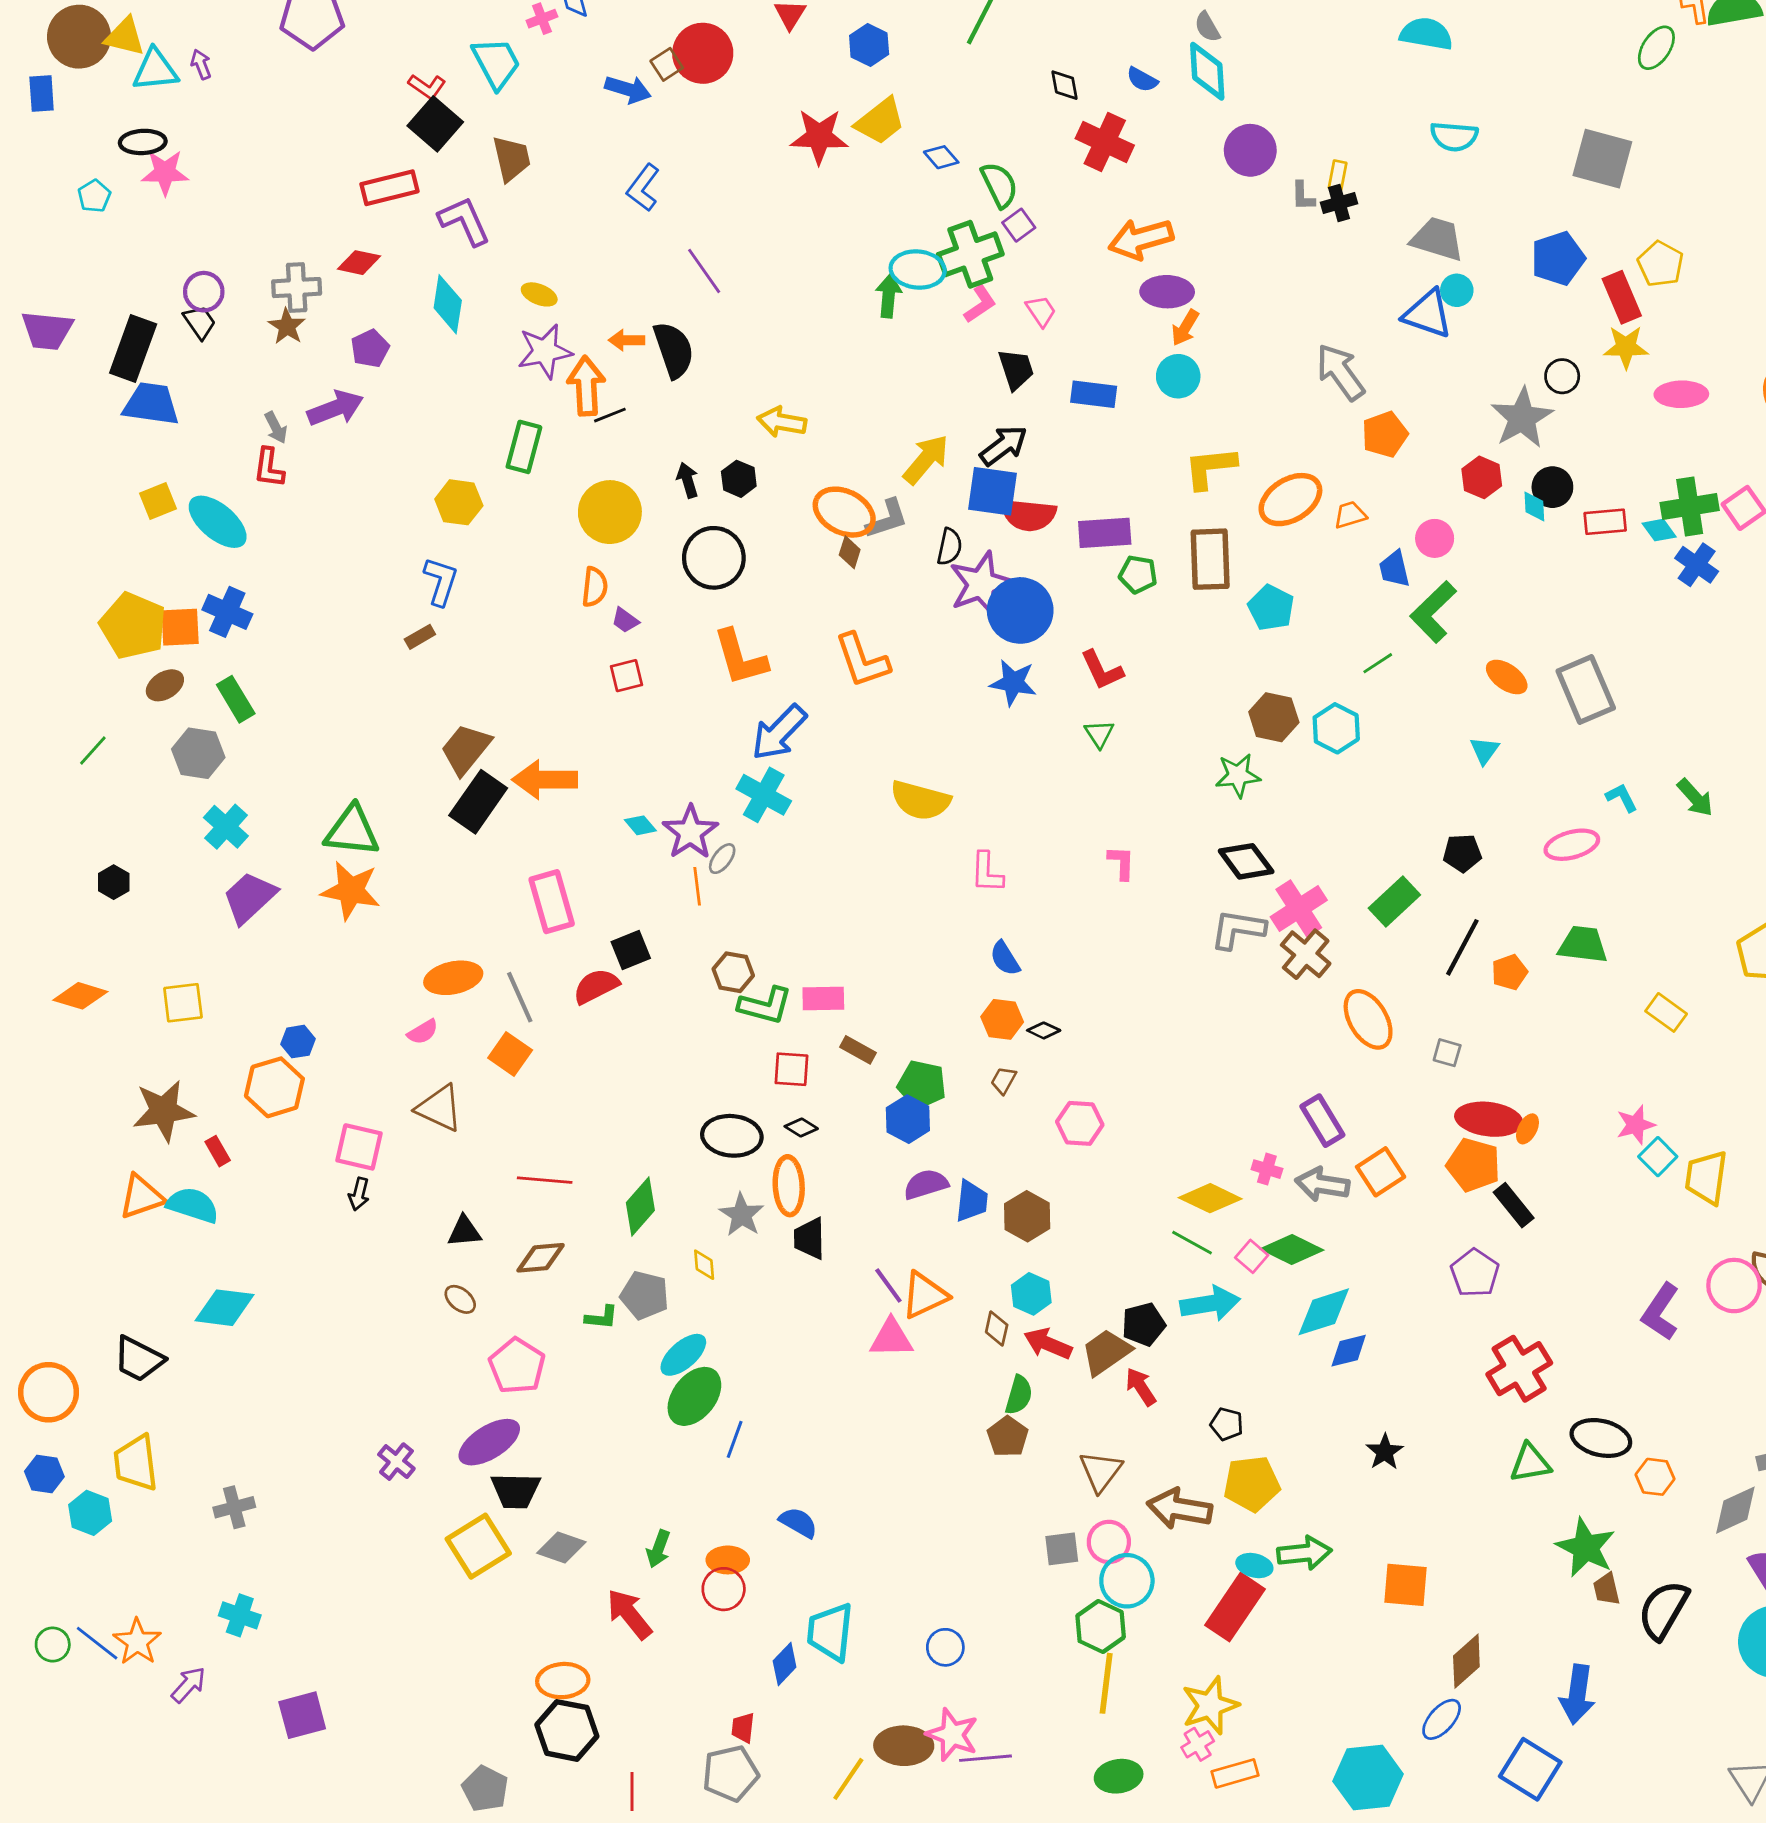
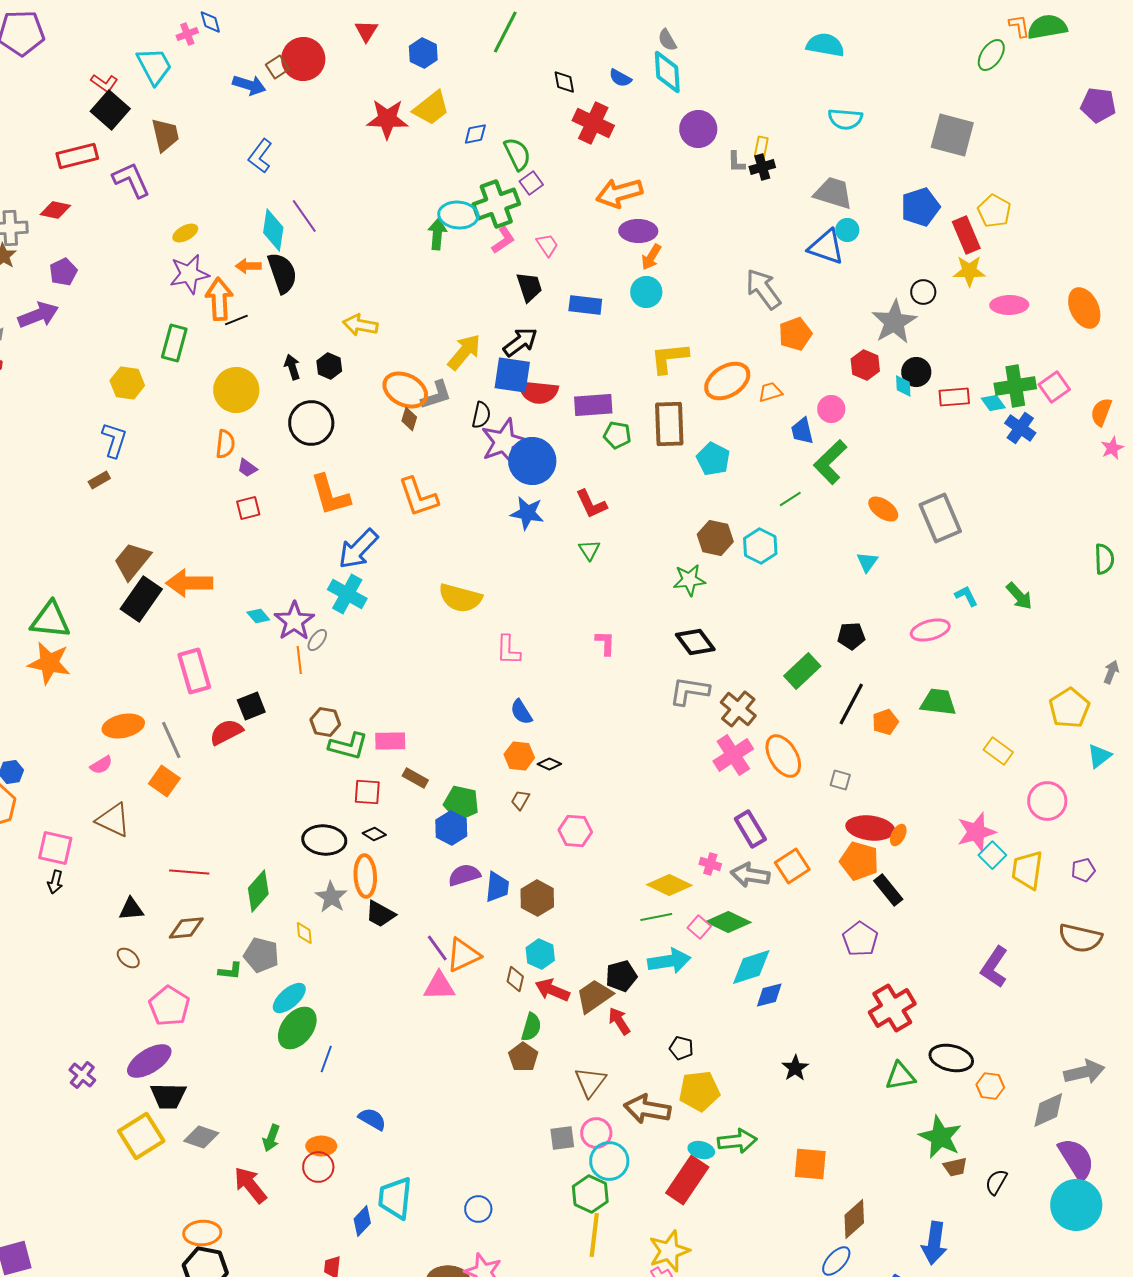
blue diamond: (941, 157) -> (475, 134), turned -60
yellow ellipse: (539, 294) -> (185, 233), turned -50
cyan diamond: (448, 304) -> (273, 230), moved
pink cross: (1299, 908) -> (733, 755), moved
pink star: (1636, 1125) -> (976, 832), size x1.4
black trapezoid: (809, 1238) -> (380, 914), turned -60
green line: (1192, 1243) -> (656, 917), turned -40
pink circle: (1734, 1286) -> (1047, 801), moved
brown trapezoid: (1606, 1589) -> (955, 1167), turned -90
black semicircle: (1663, 1610) -> (996, 1182), size x0.6

